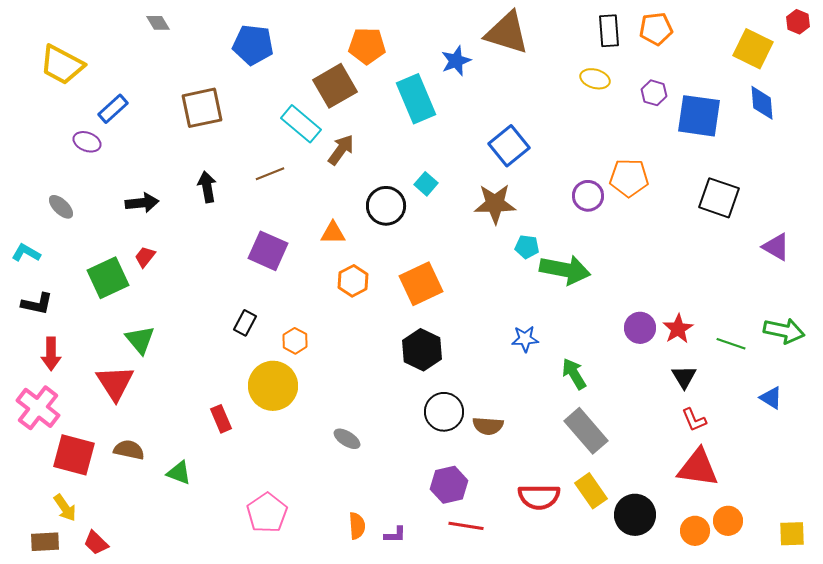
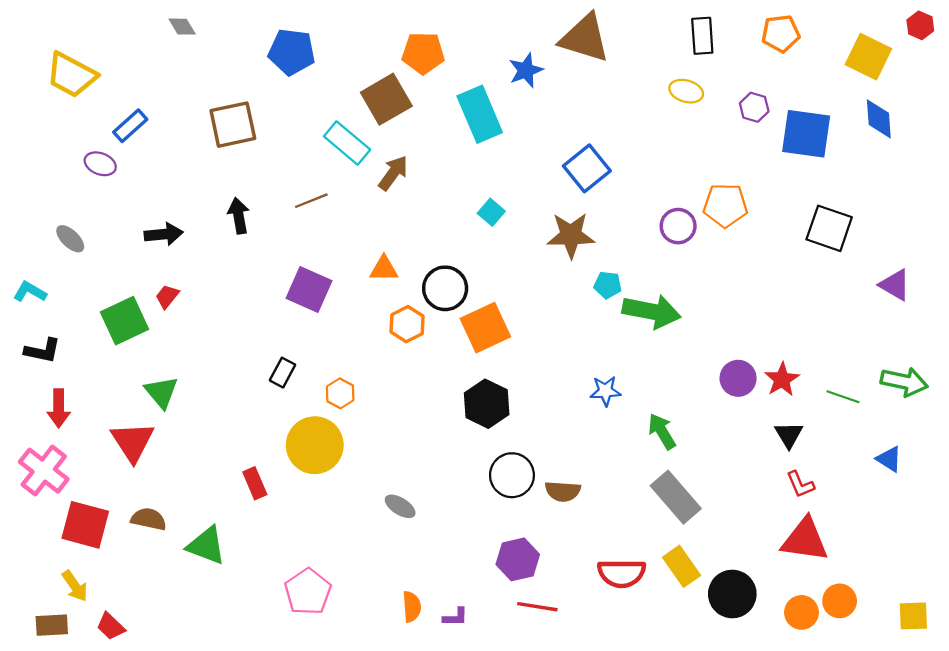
orange pentagon: (656, 29) -> (781, 33), moved
black circle: (386, 206) -> (445, 288), moved
green triangle: (179, 473) -> (206, 546), size x1.4

